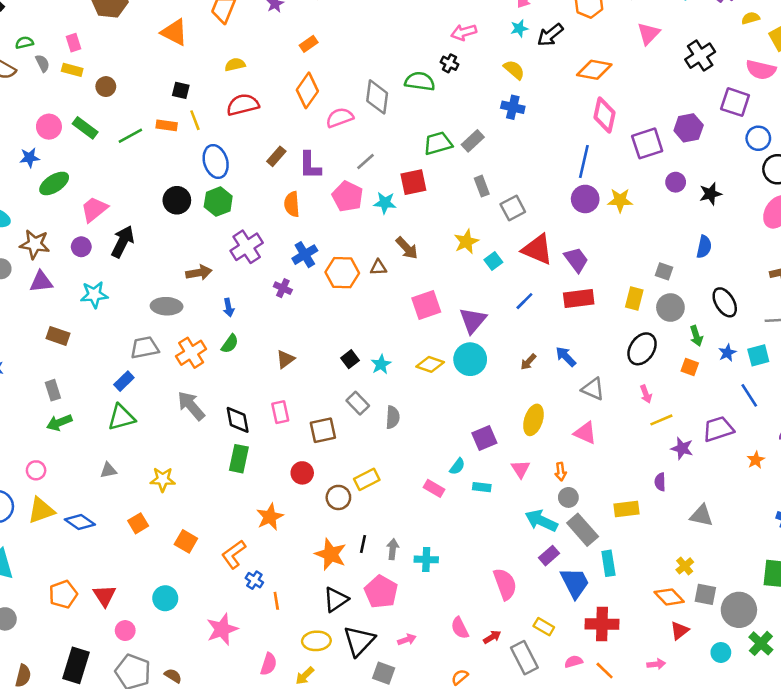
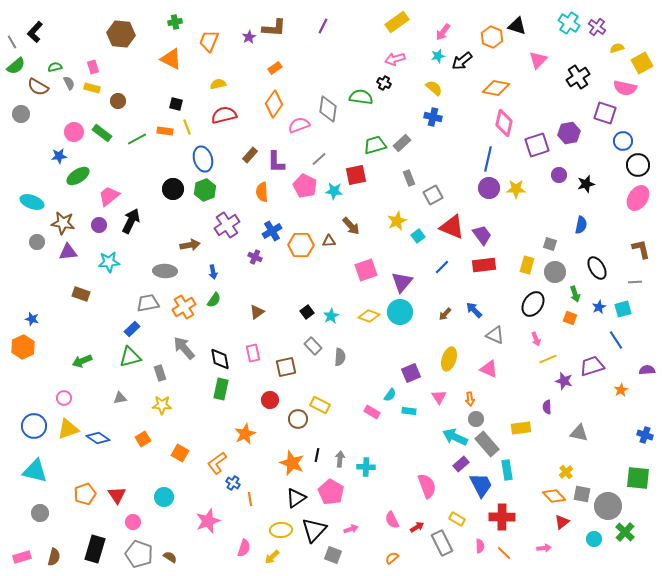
gray rectangle: (53, 390) -> (160, 373), moved
yellow rectangle: (367, 479) -> (320, 405), turned 54
pink semicircle: (574, 662) -> (480, 546), turned 104

